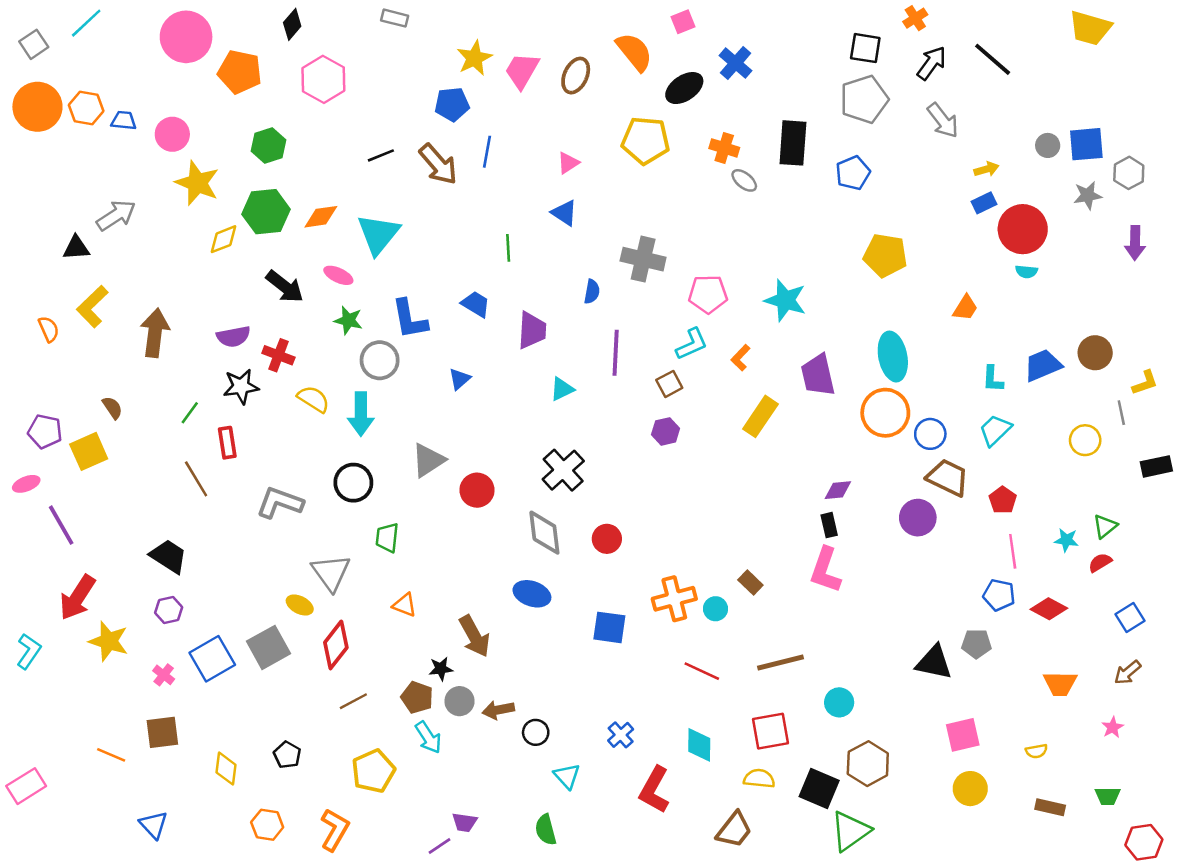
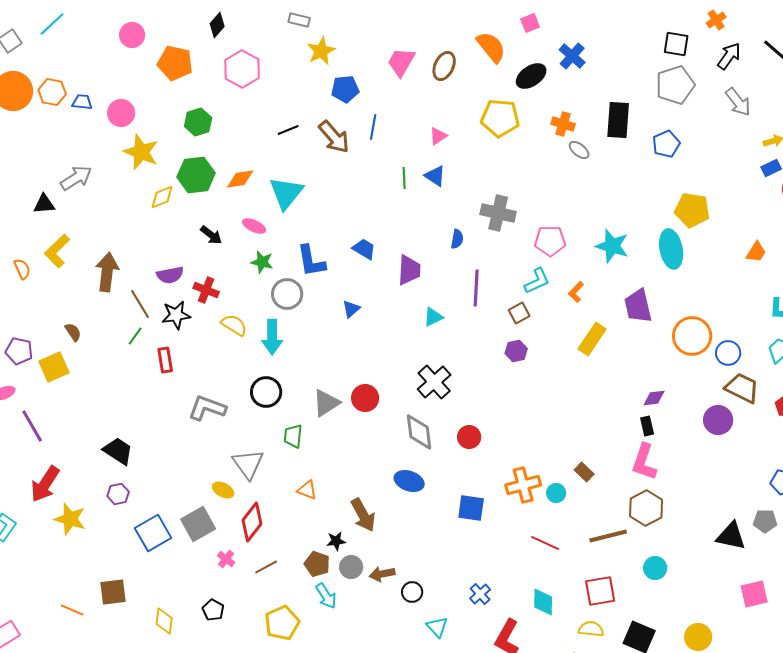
pink circle: (186, 37) -> (132, 35), size x0.6
yellow star: (475, 58) -> (321, 51), moved
green line: (508, 248) -> (404, 178), moved
black arrow: (285, 287) -> (211, 235), size x0.7
cyan ellipse: (893, 357) -> (671, 249), moved
gray triangle: (428, 460) -> (326, 403), moved
brown line: (196, 479) -> (140, 304), moved
pink cross: (164, 675) -> (226, 559), moved
brown hexagon: (868, 764) -> (646, 508), moved
yellow circle: (970, 789) -> (698, 637), moved

